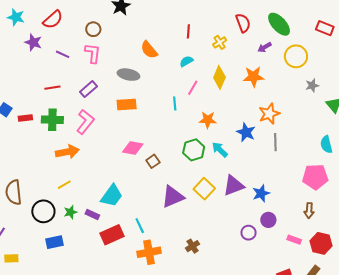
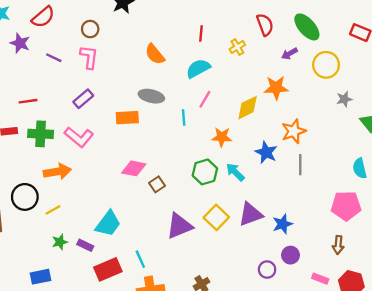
cyan semicircle: (186, 61) -> (198, 68), size x1.5
gray ellipse: (128, 75) -> (151, 96), moved
yellow diamond: (219, 77) -> (248, 108), moved, turned 40
red line: (52, 88) -> (28, 101), moved
pink L-shape: (85, 122) -> (79, 137), turned 90
black circle: (43, 211) -> (25, 197), moved

